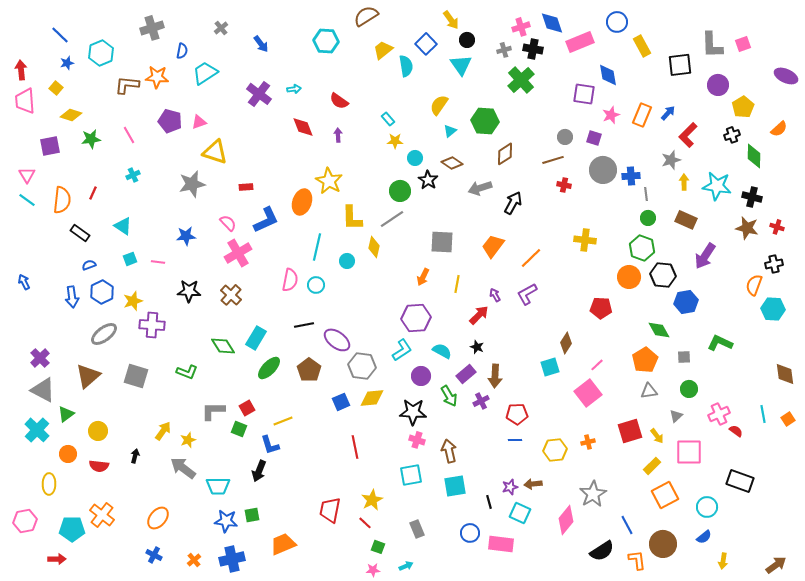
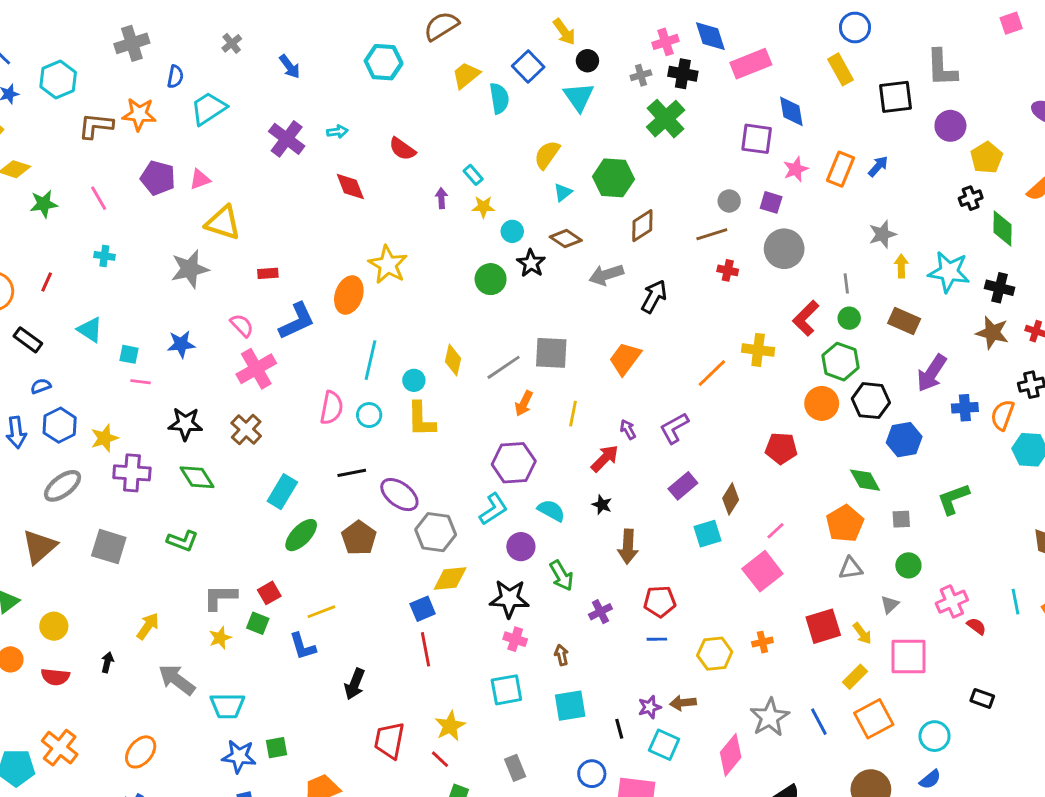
blue circle: (617, 22) -> (855, 27), moved
pink square: (743, 44) -> (1011, 23), moved
purple arrow: (338, 135) -> (441, 198), moved
red L-shape: (688, 135) -> (806, 318), moved
cyan cross: (133, 175) -> (104, 256), turned 32
blue cross: (631, 176) -> (965, 408), moved
yellow L-shape: (352, 218) -> (421, 419), moved
gray line: (392, 219) -> (504, 367), moved
orange line: (531, 258) -> (712, 373), moved
cyan square: (130, 259) -> (129, 354), moved, turned 32
green L-shape: (720, 343) -> (953, 499), turned -45
green diamond: (223, 346) -> (197, 477), moved
purple rectangle: (466, 374) -> (683, 486), moved
purple cross: (481, 401) -> (600, 612), moved
blue square: (341, 402) -> (423, 609), moved
yellow star: (188, 440) -> (220, 638), moved
brown arrow: (449, 451) -> (561, 655), size x0.6
black arrow: (259, 471) -> (355, 684), moved
black rectangle: (740, 481) -> (982, 698), size x0.6
blue line: (627, 525) -> (819, 722), moved

